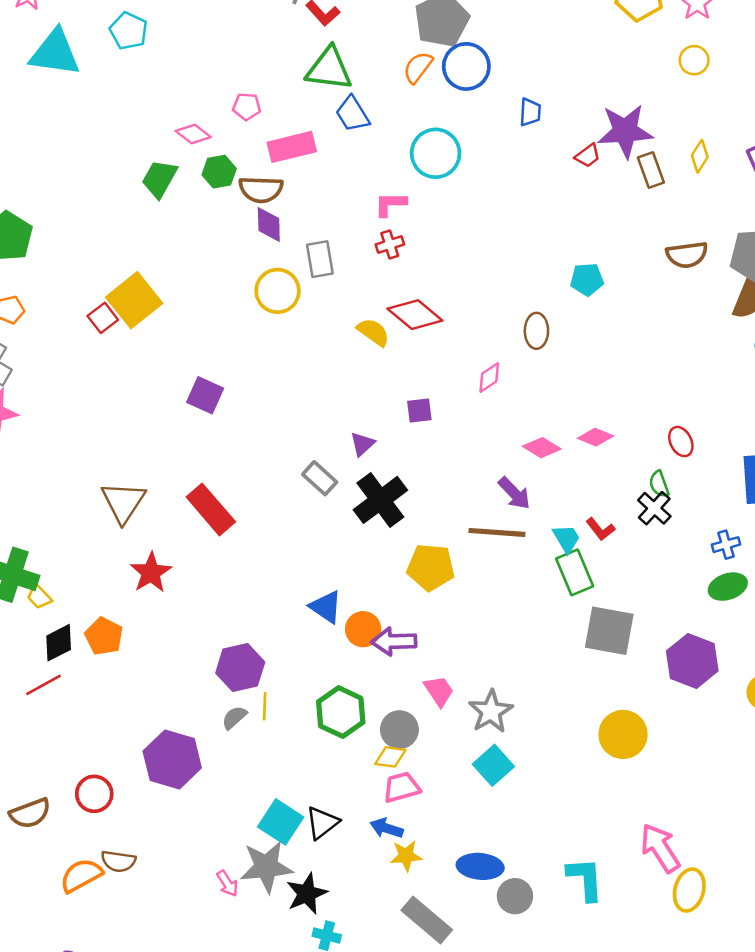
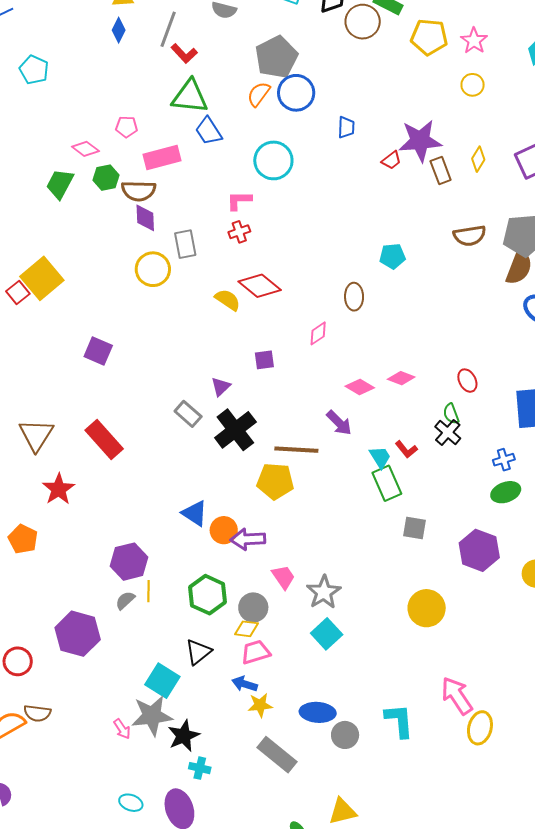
brown line: (497, 532) -> (296, 450), moved
gray square: (609, 631) -> (414, 528), size x0.6
black triangle: (322, 823) -> (198, 652), moved

